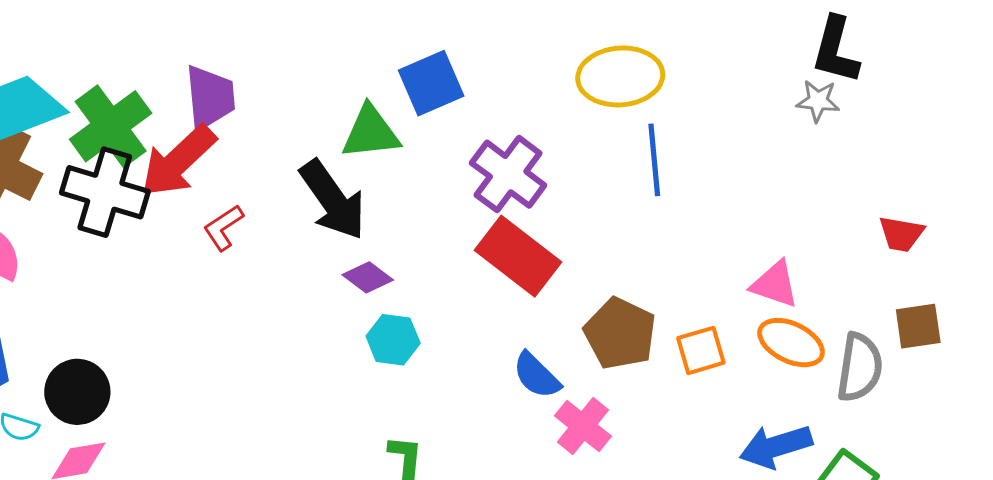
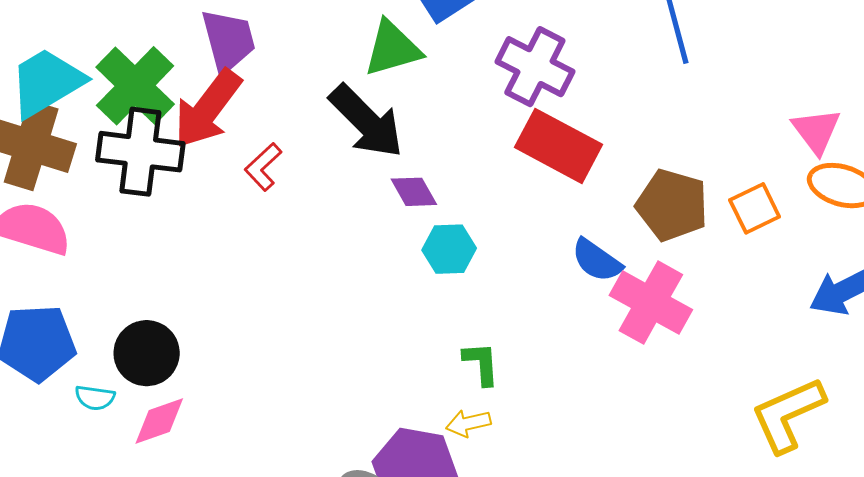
purple diamond: (368, 277) -> (414, 192), turned 33
pink triangle: (775, 284) -> (816, 131), turned 44
pink cross: (583, 426) -> (651, 303), size x1.4

